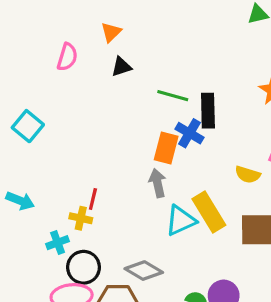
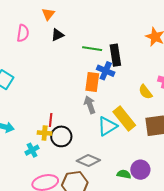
yellow semicircle: (248, 175) -> (145, 92), turned 42
black circle: (83, 267) -> (61, 136), moved

